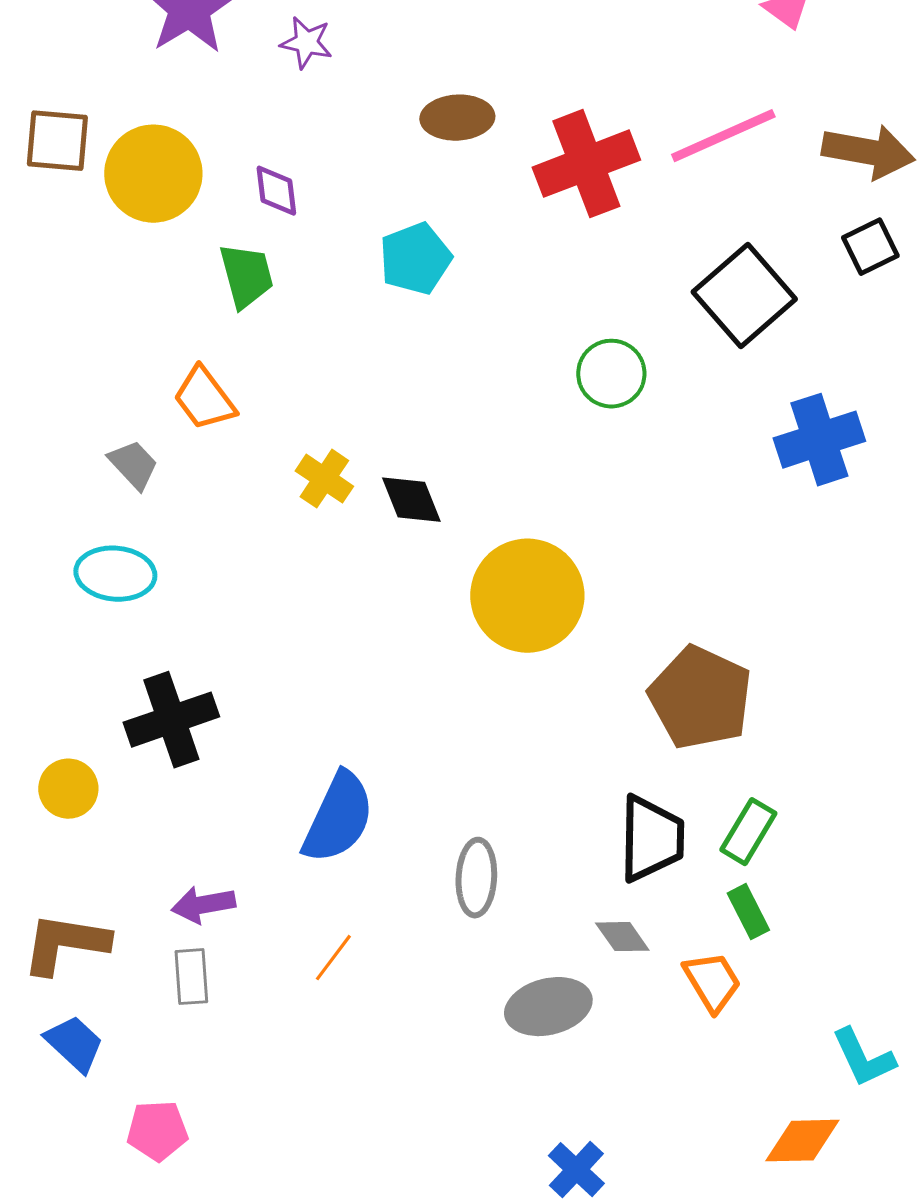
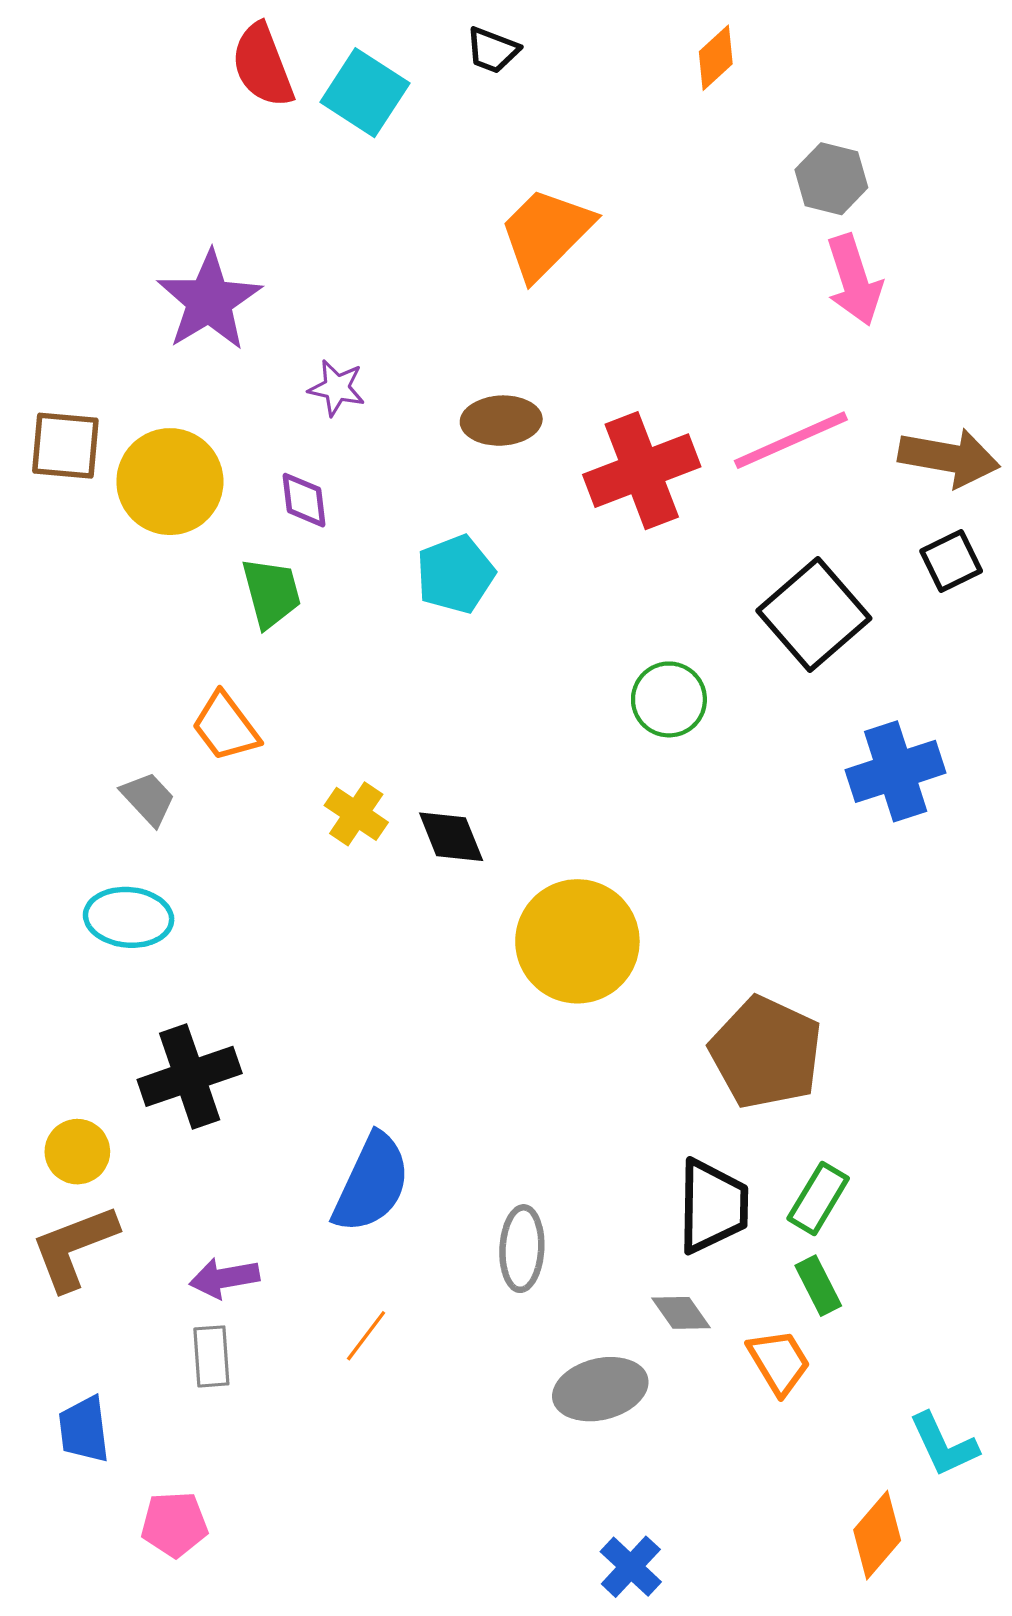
purple star: (306, 43) -> (337, 388), moved
brown L-shape: (65, 944) -> (74, 1247), moved, turned -30
blue trapezoid: (74, 1044) -> (84, 1429), turned -140
orange diamond: (802, 1141) -> (877, 1535), turned -48

